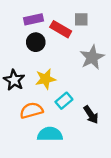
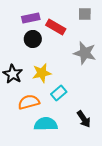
gray square: (81, 19) -> (85, 14), moved
gray star: (92, 57) -> (85, 53), turned -30
black arrow: (91, 115) -> (84, 119), moved

